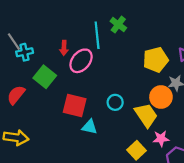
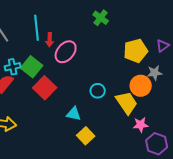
cyan line: (97, 35) -> (37, 28), moved
cyan cross: (25, 52) -> (13, 67), moved
red square: (75, 106) -> (45, 88), moved, turned 30
yellow square: (136, 150) -> (86, 136), moved

